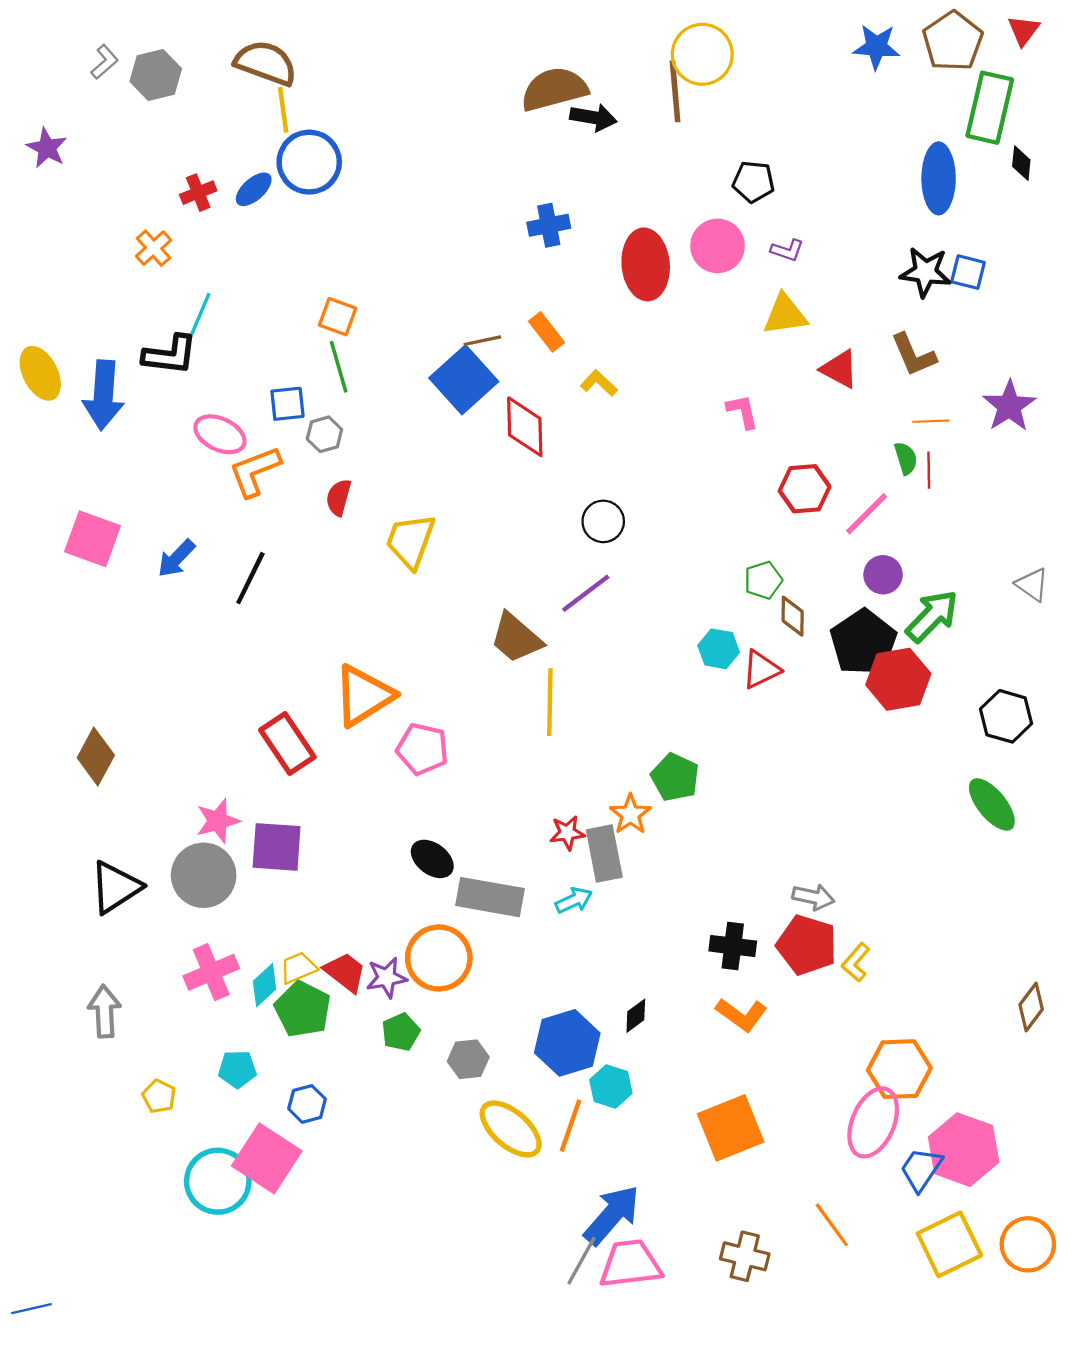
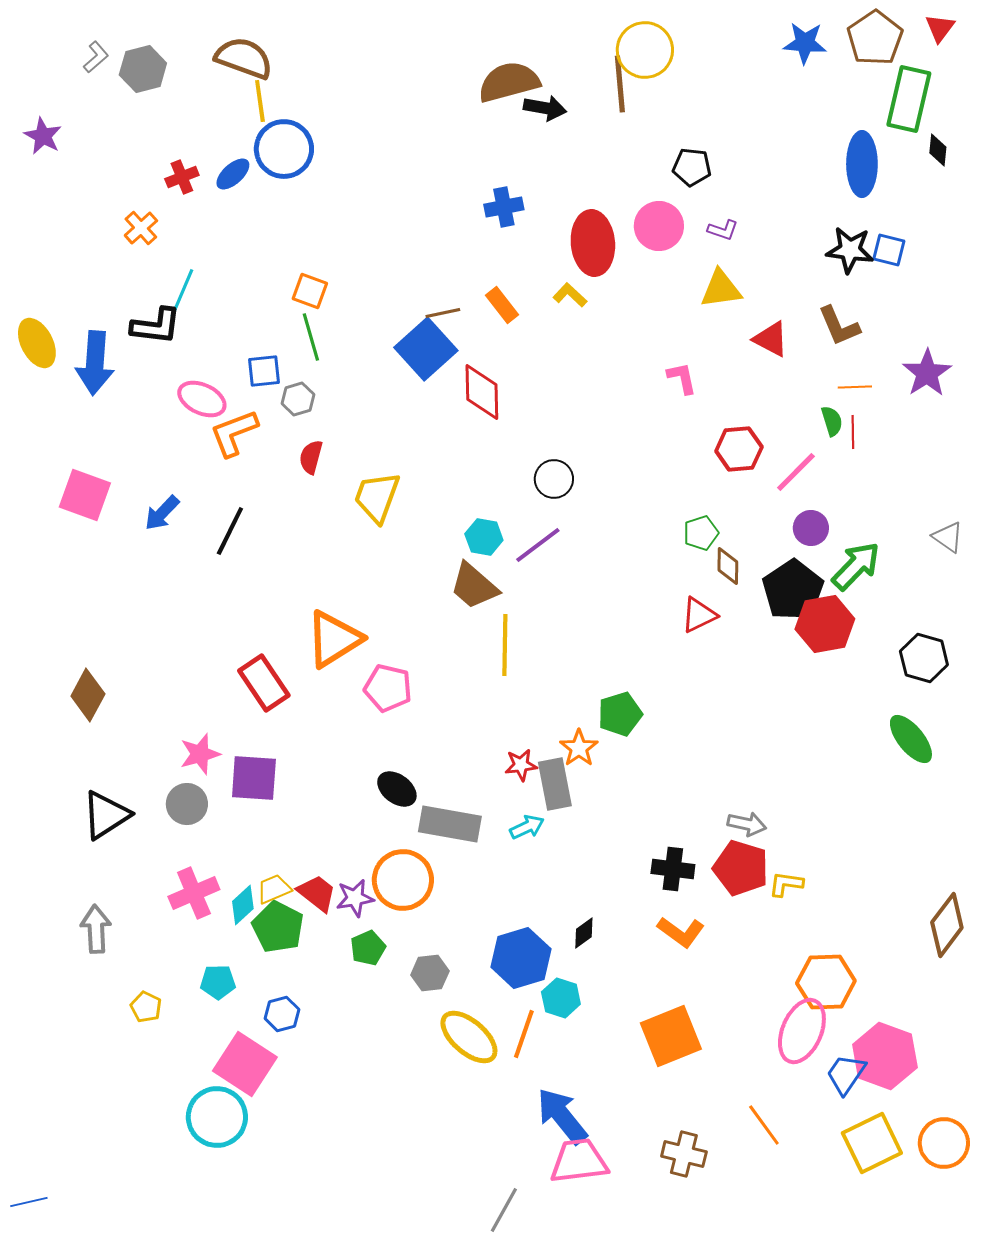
yellow L-shape: (599, 383) -> (570, 295), moved
cyan hexagon: (719, 649) -> (484, 537), moved
green pentagon: (675, 777) -> (620, 714), turned 30
gray circle: (204, 875) -> (187, 804), size x0.7
yellow L-shape: (856, 962) -> (786, 884), turned 57
brown diamond: (1031, 1007) -> (947, 925), size x1.4
cyan circle: (218, 1181) -> (217, 1117), moved
blue arrow: (612, 1215) -> (562, 1116), turned -80
gray line: (581, 1261) -> (504, 1210), moved

